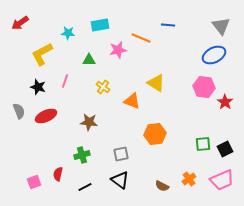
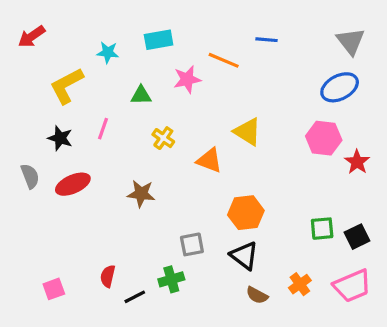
green cross: (82, 155) -> (171, 279), moved
red semicircle: (58, 174) -> (108, 276), moved
black triangle: (120, 180) -> (244, 256), moved

